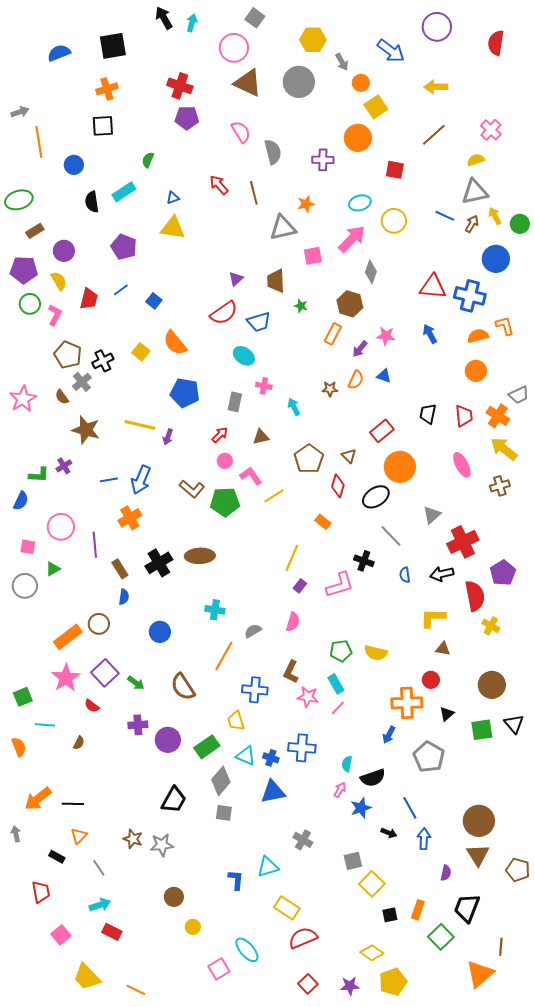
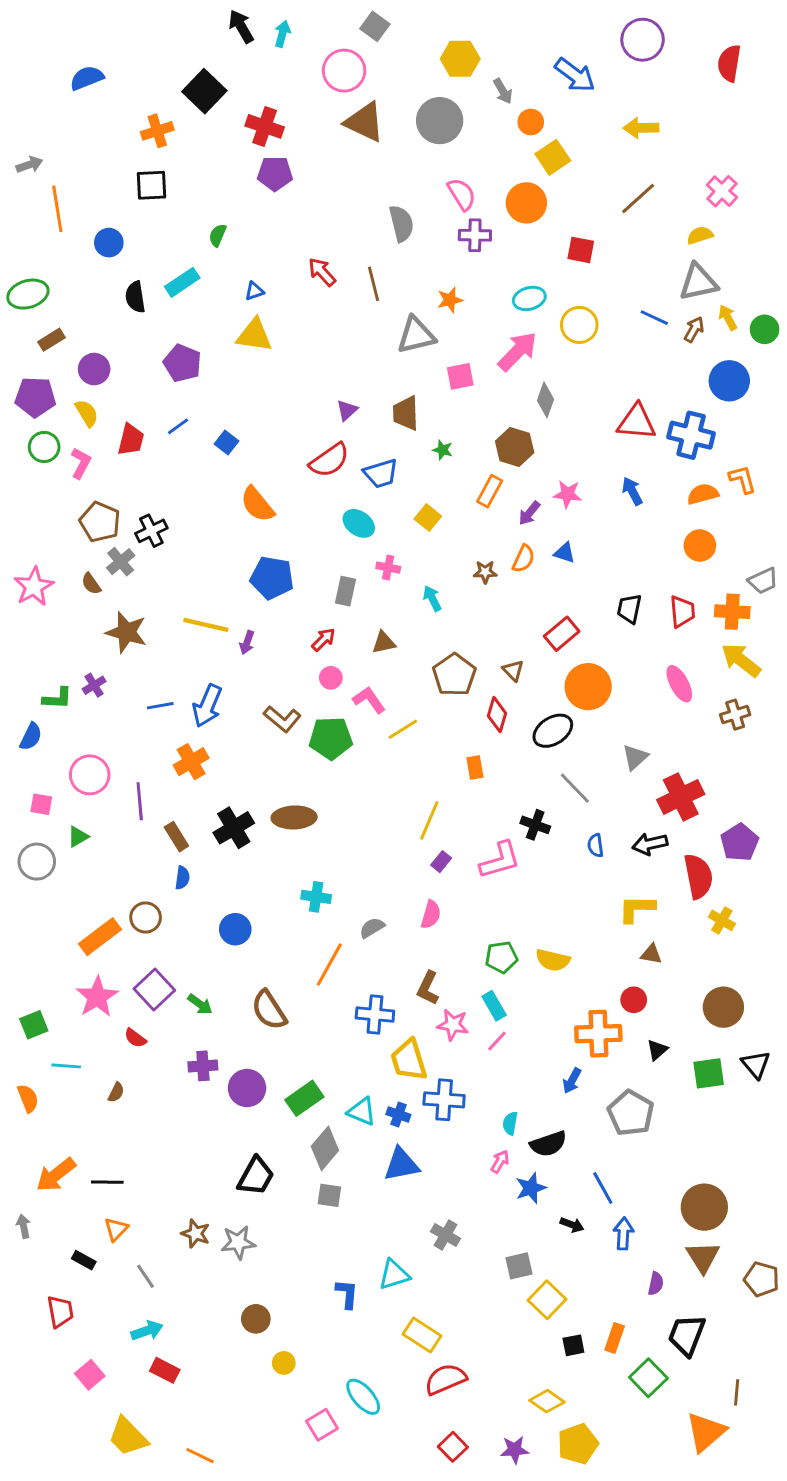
black square: (113, 46) -> (204, 91), moved, turned -36
pink semicircle: (241, 132) -> (462, 194), moved
yellow square: (141, 352) -> (428, 518), moved
orange cross: (498, 416) -> (732, 612), turned -30
orange rectangle: (323, 522) -> (475, 767), turned 42
yellow trapezoid: (236, 721) -> (409, 1060), moved, size x1.4

